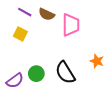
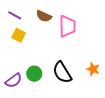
purple line: (25, 12) -> (15, 15), moved
orange star: (97, 61) -> (93, 69), moved

